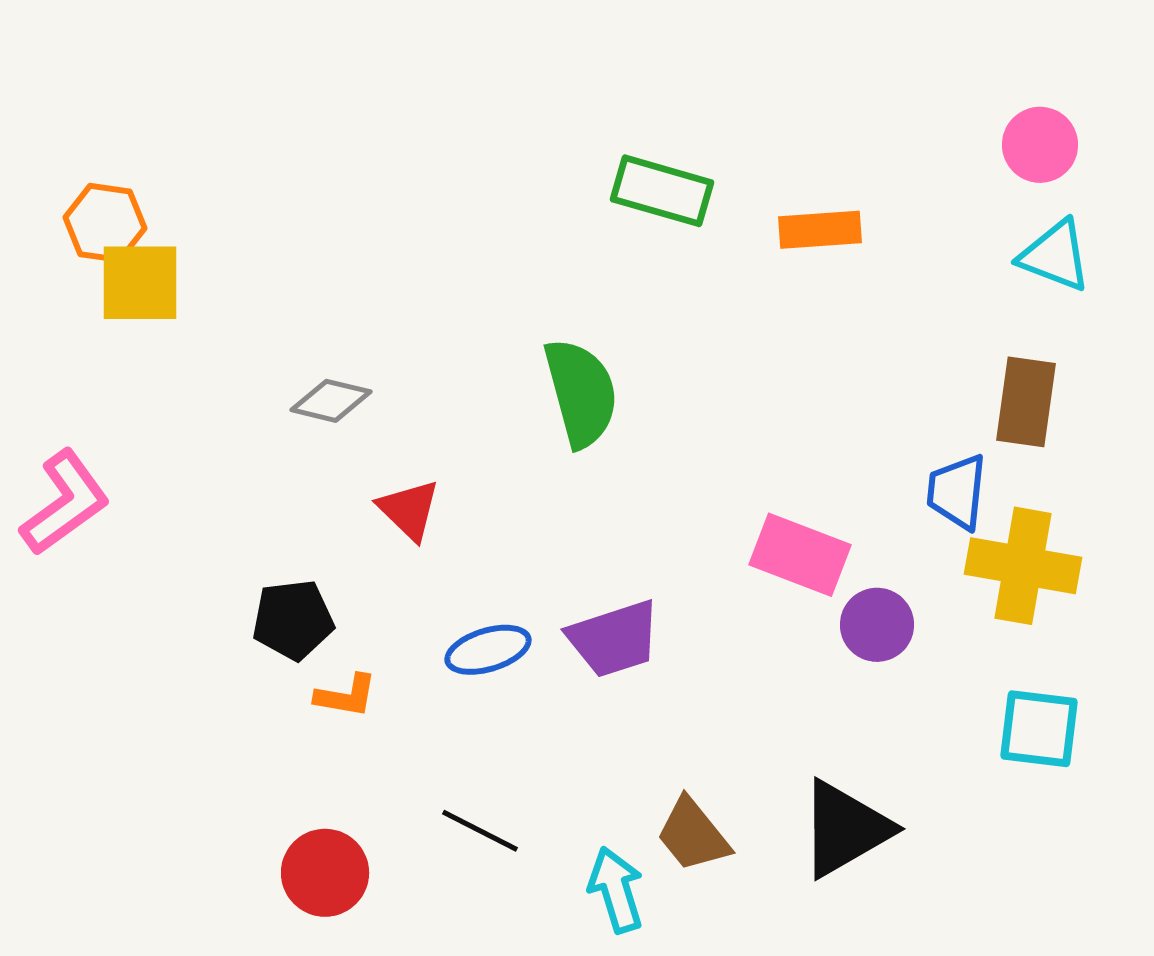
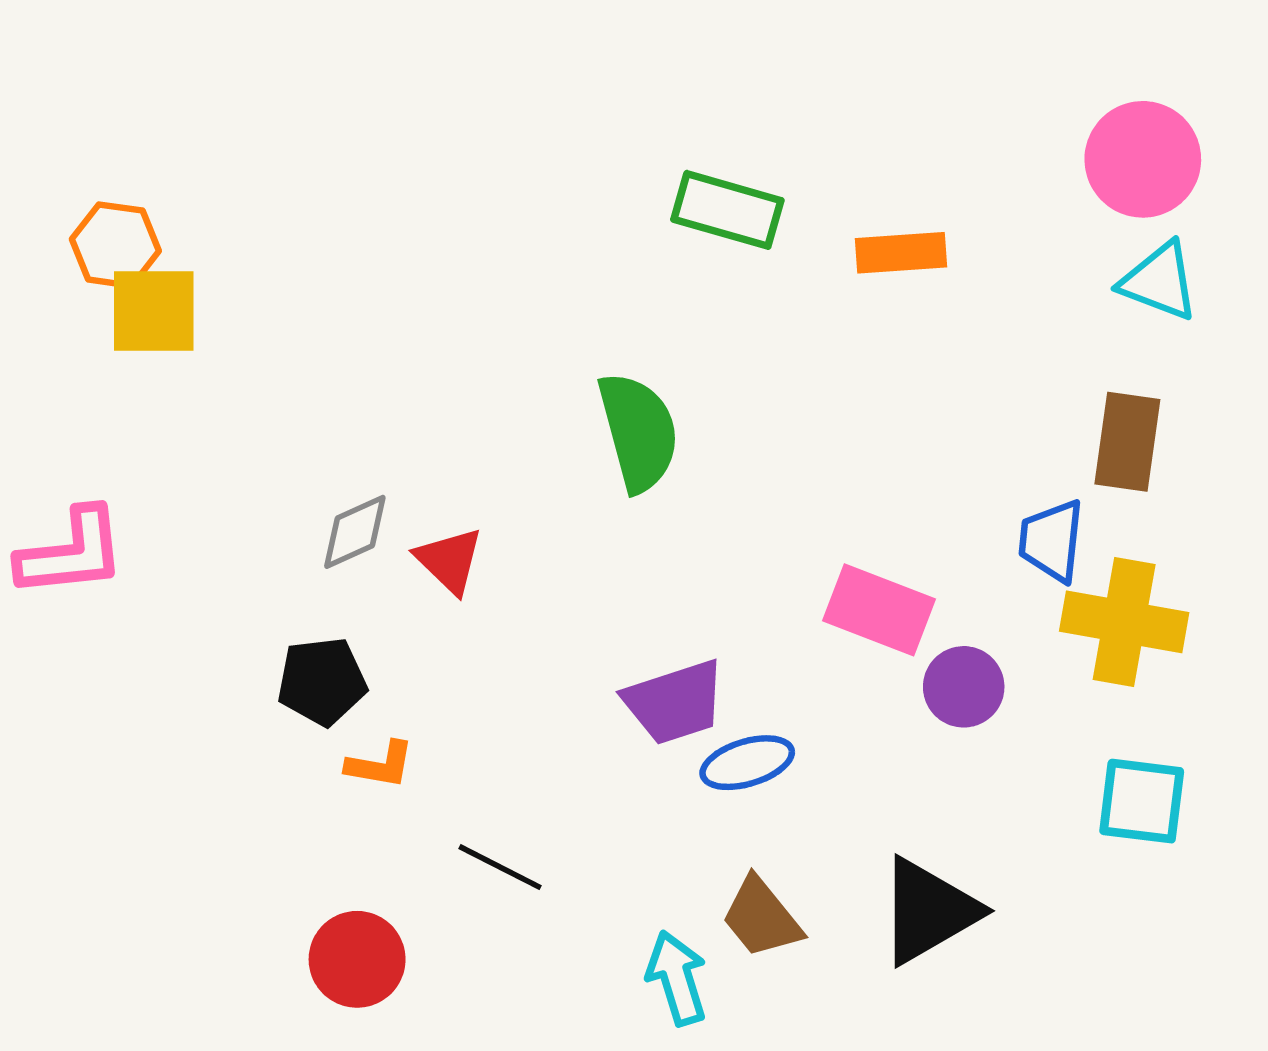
pink circle: (1040, 145) -> (1143, 159), size x1.4
gray diamond: (331, 401) -> (355, 532), moved, turned -38
pink L-shape: (65, 503) -> (71, 553), turned 30
blue ellipse: (488, 650) -> (747, 763), moved
black line: (480, 831) -> (500, 867), moved

